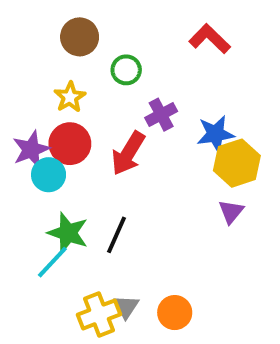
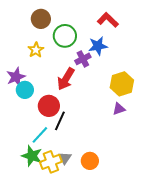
green circle: (126, 70) -> (65, 36), size x1.5
blue star: (215, 134) -> (98, 46), moved
red circle: (70, 144) -> (49, 106), moved
purple triangle: (231, 212) -> (119, 109), turned 32
green star: (68, 233) -> (32, 156), moved
cyan line: (52, 262) -> (40, 135), moved

